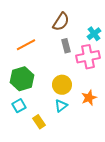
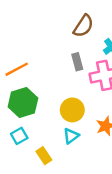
brown semicircle: (61, 22) -> (83, 26), moved
orange line: (26, 45) -> (17, 69), moved

